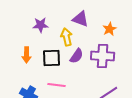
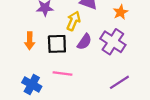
yellow arrow: (67, 37) -> (73, 21), turned 36
purple cross: (103, 56) -> (113, 42), turned 30

